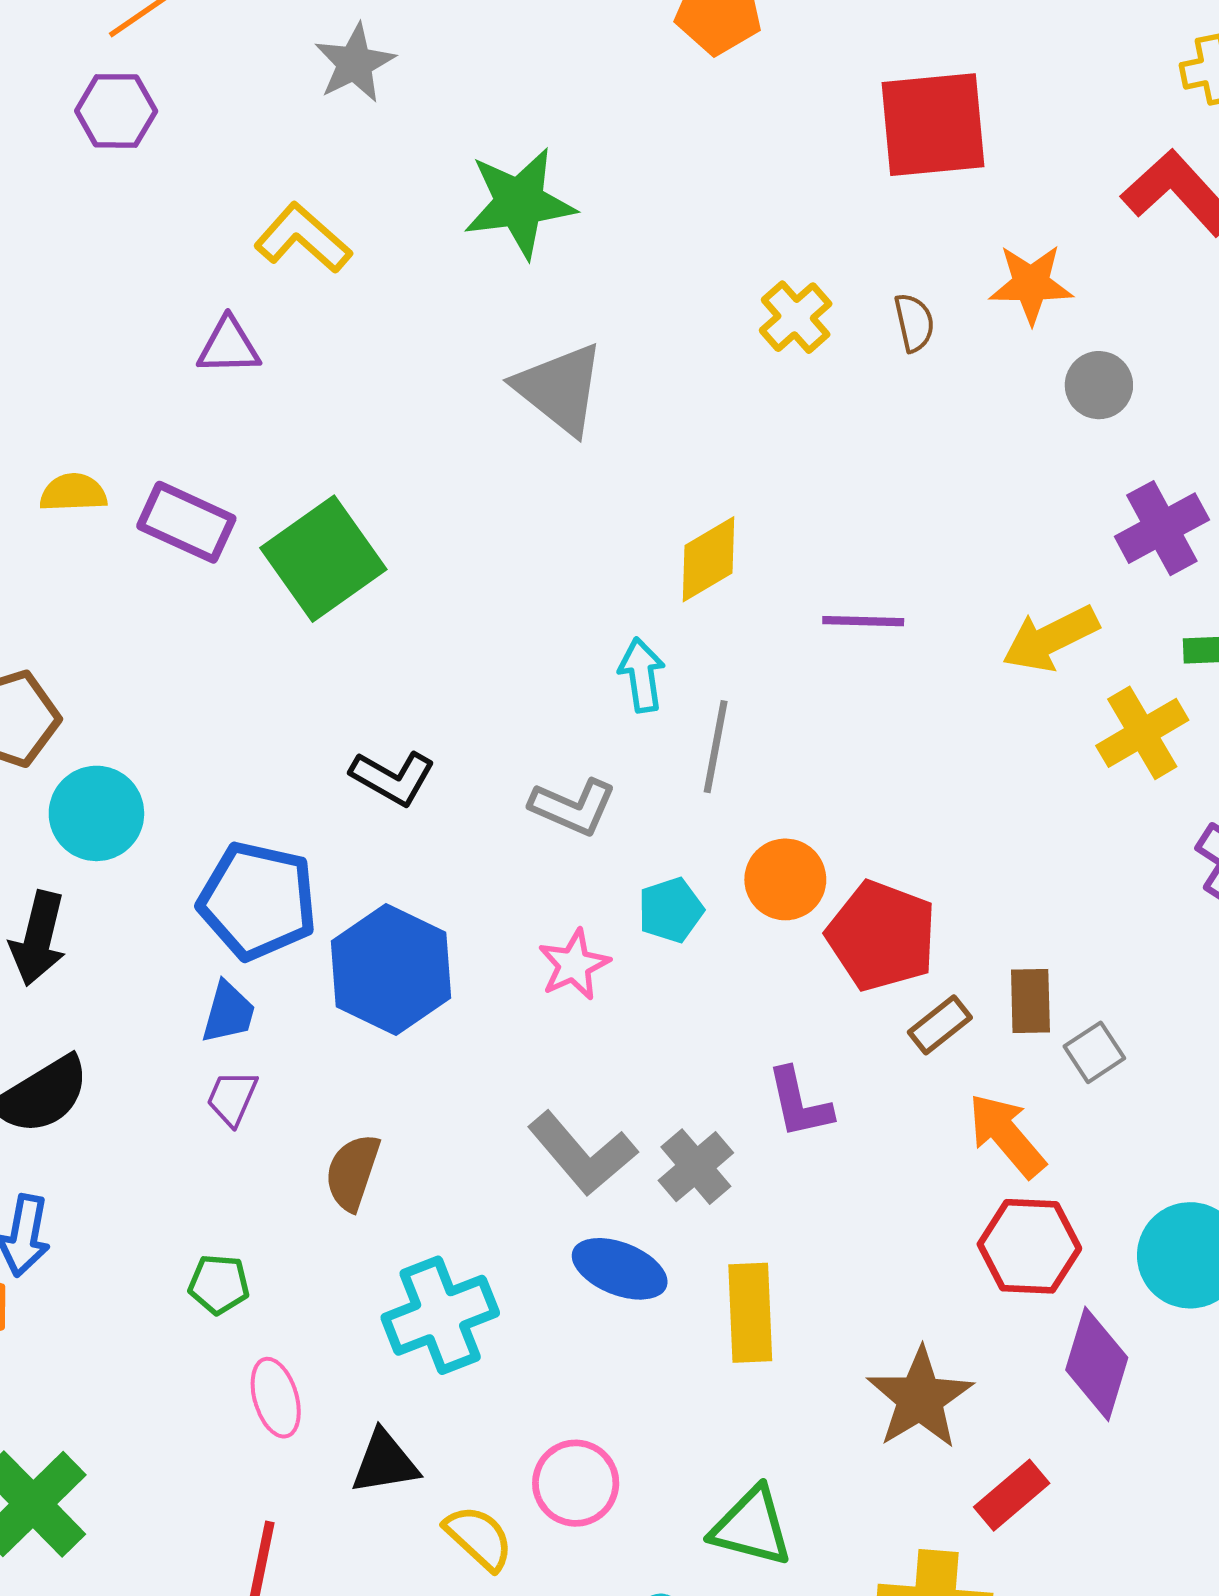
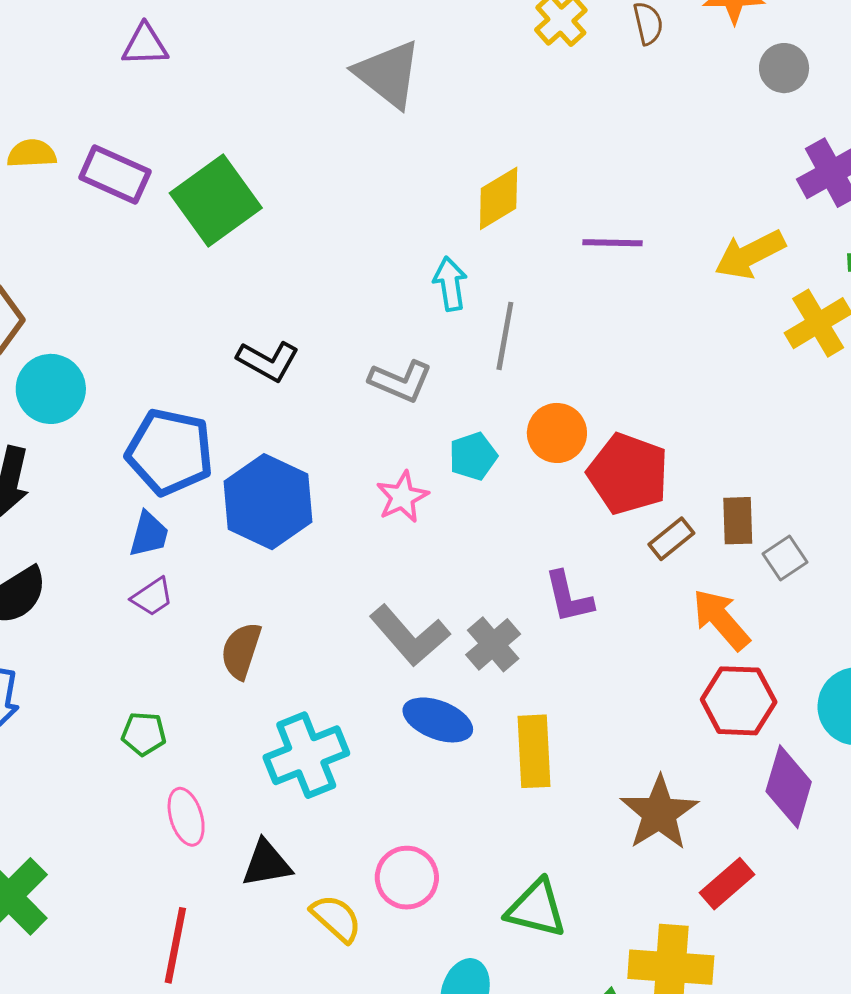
purple trapezoid: (232, 1098) -> (152, 597), turned -147

